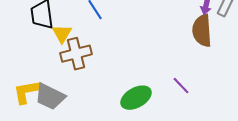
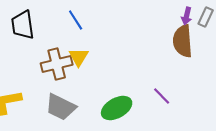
yellow triangle: (62, 34) -> (79, 57), moved
gray trapezoid: (50, 97) -> (61, 107), moved

